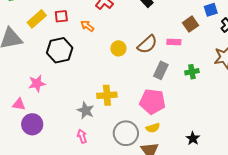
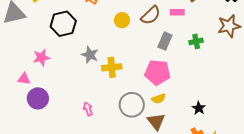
gray star: (86, 110) -> (90, 55), moved

